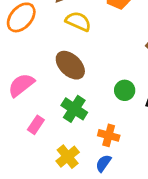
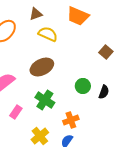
brown ellipse: (70, 65) -> (42, 67), turned -70
orange cross: (109, 135) -> (71, 120), turned -35

